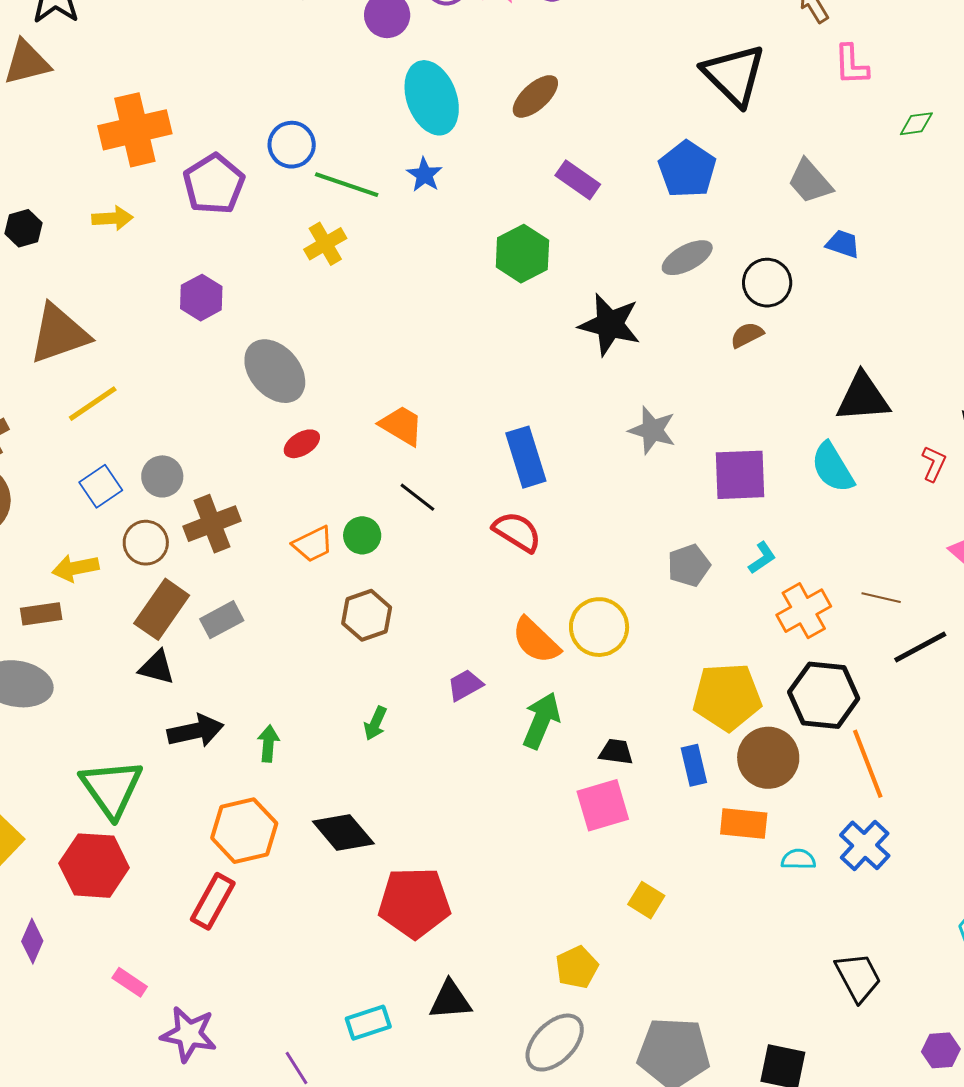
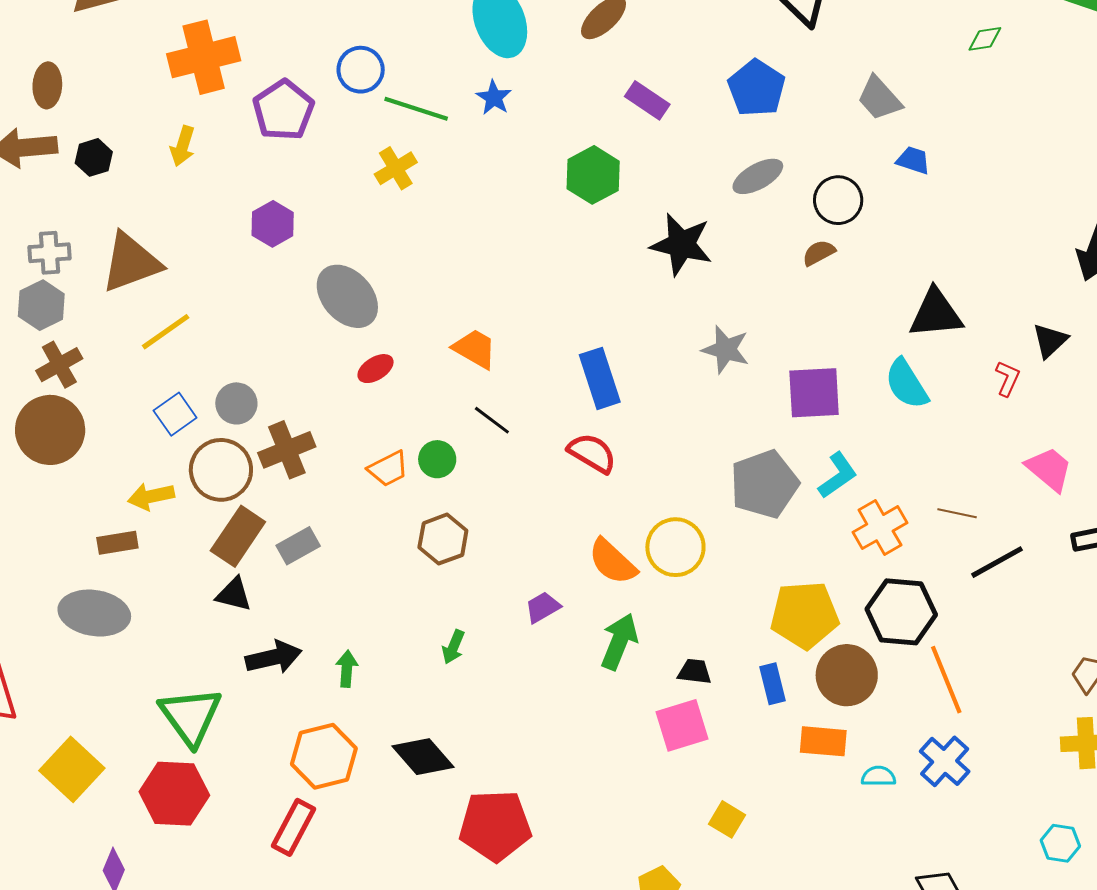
yellow arrow: (112, 218) -> (183, 146), turned 111
brown circle: (146, 543) -> (221, 470), size x1.4
cyan L-shape: (762, 558) -> (838, 475), size x1.4
gray pentagon: (689, 565) -> (764, 484), size x1.6

